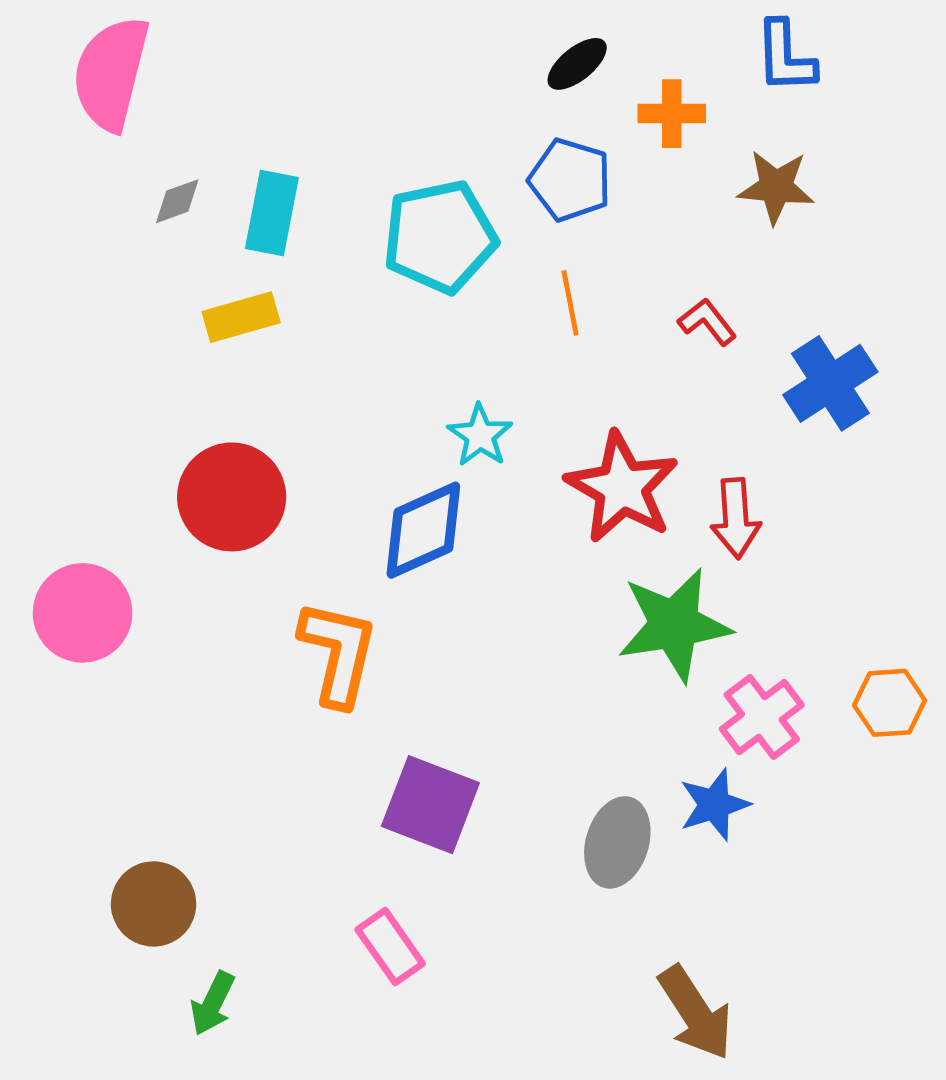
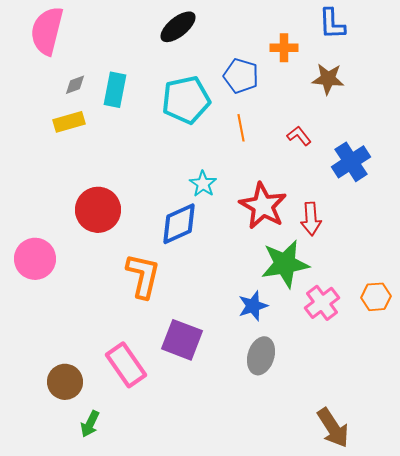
black ellipse: (577, 64) -> (178, 27), moved, size x1.4
yellow rectangle: (241, 317) -> (69, 122), moved
blue star: (714, 805) -> (253, 306), moved
pink rectangle: (390, 947) -> (126, 365), moved, size x1.4
brown arrow: (695, 1013) -> (333, 428), moved

